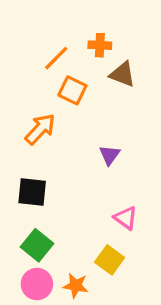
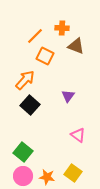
black square: (32, 192) -> (30, 105), moved, turned 36
yellow square: (110, 260) -> (73, 173), moved

